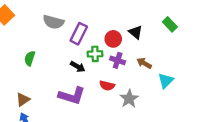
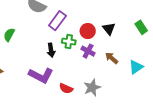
black arrow: (78, 67) -> (51, 50), turned 40
cyan triangle: (166, 81) -> (136, 67), moved
red semicircle: (107, 86) -> (66, 88), moved

